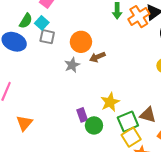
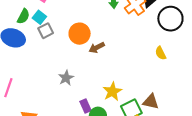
gray square: (47, 37) -> (46, 31), turned -35
gray star: (72, 65) -> (66, 78), moved

